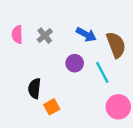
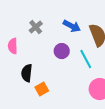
pink semicircle: (17, 34) -> (13, 46), moved

